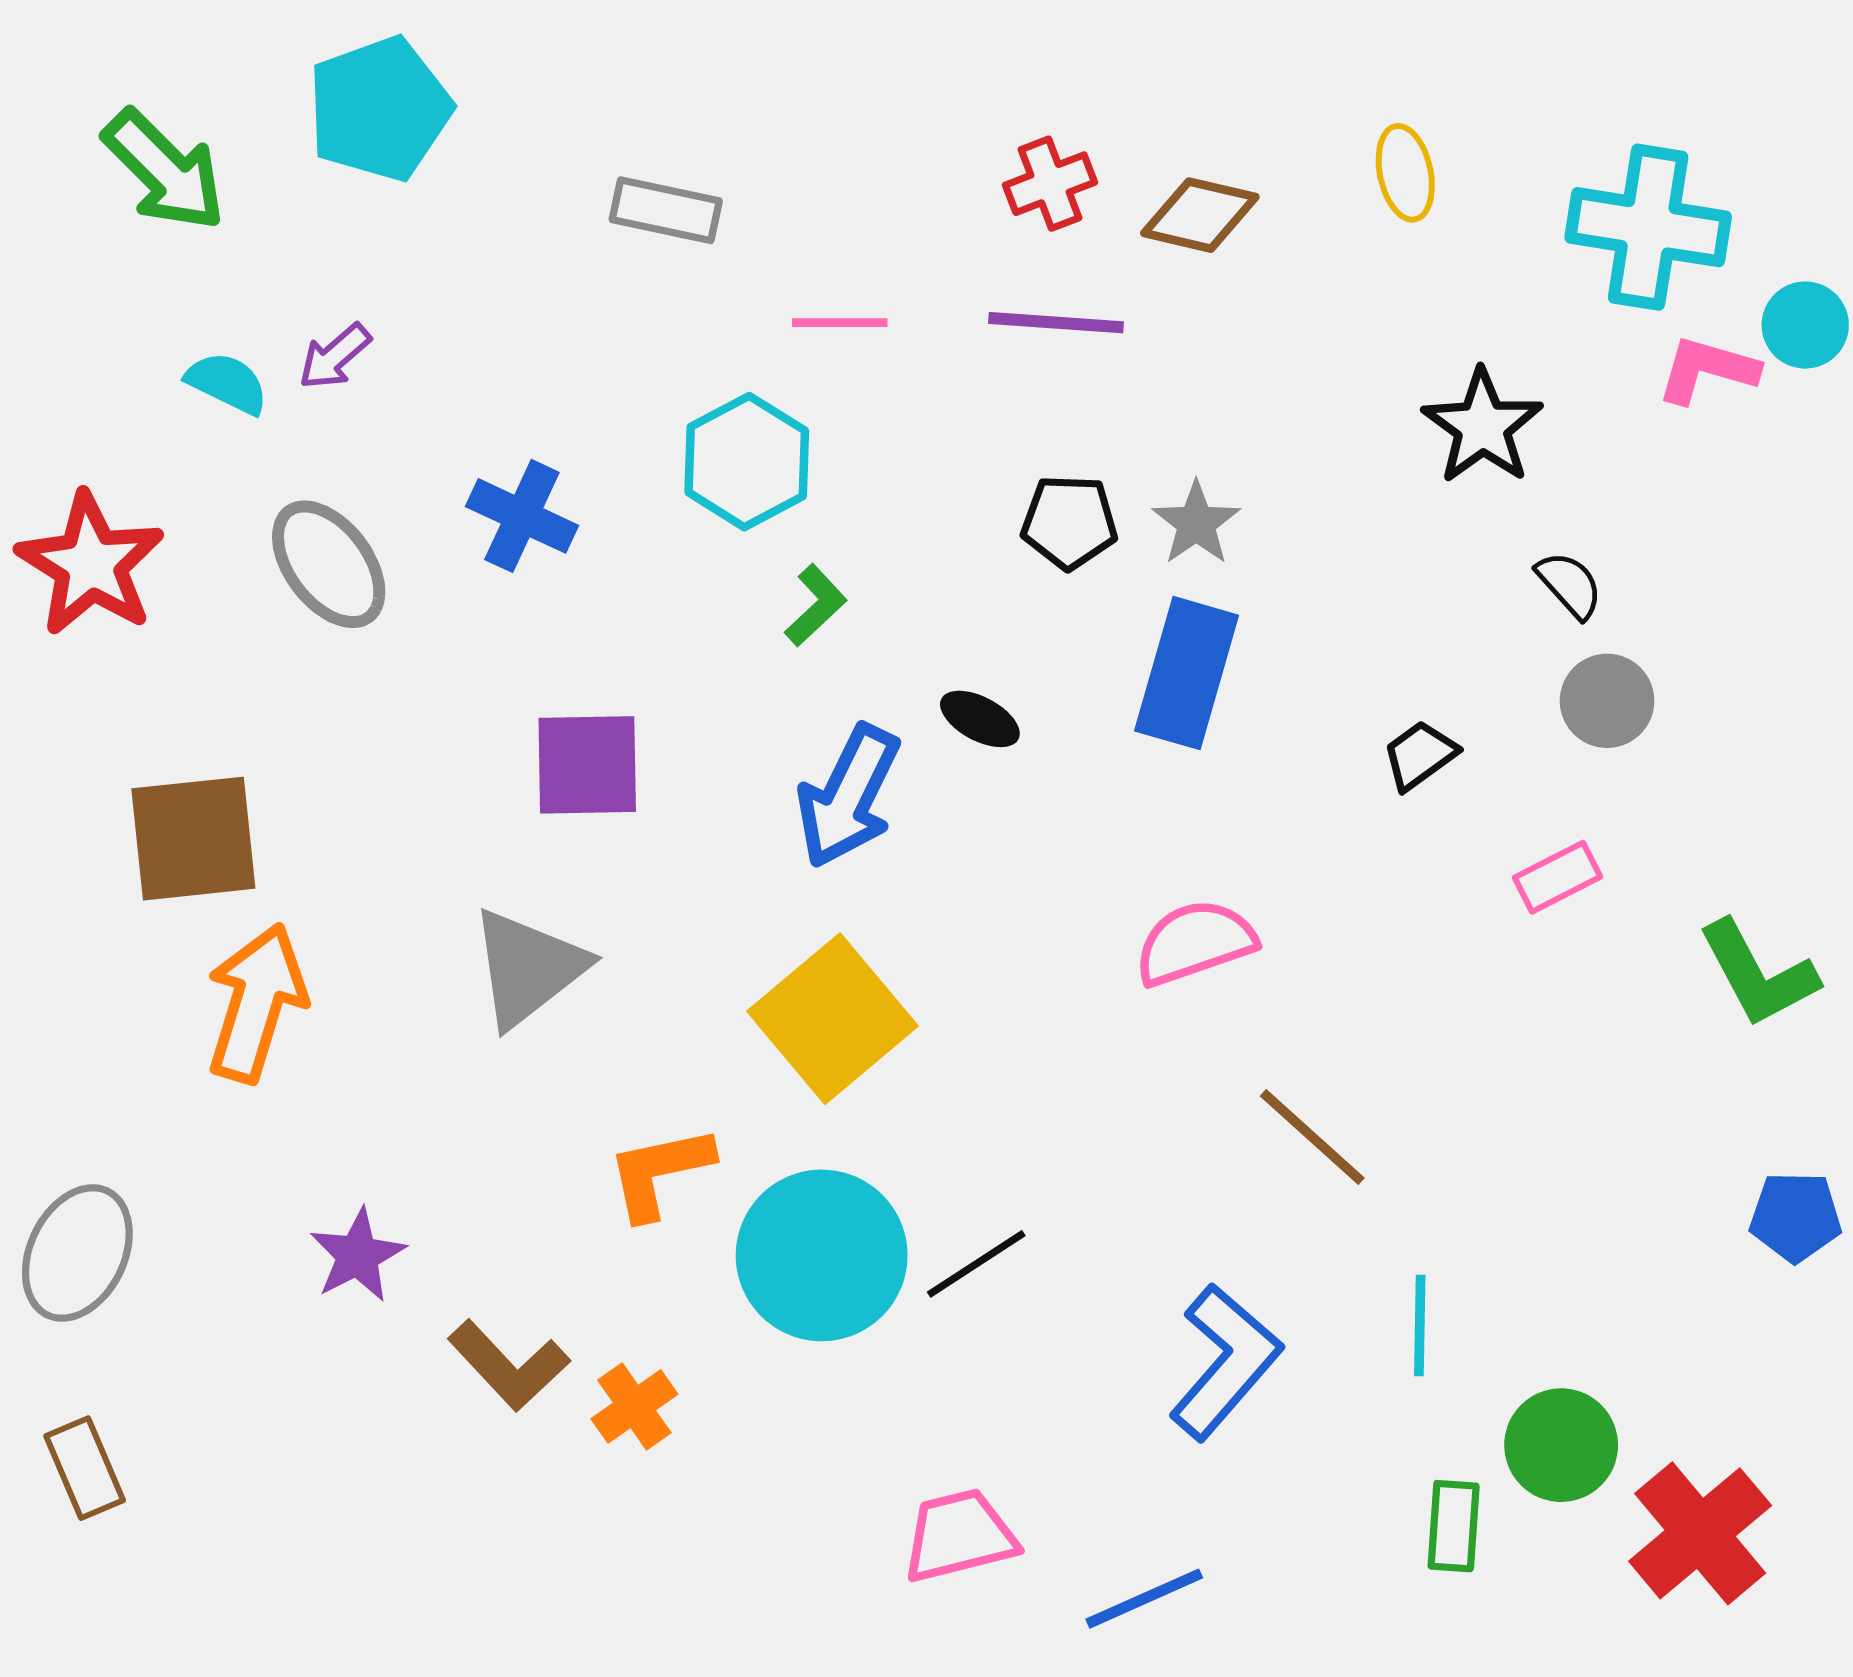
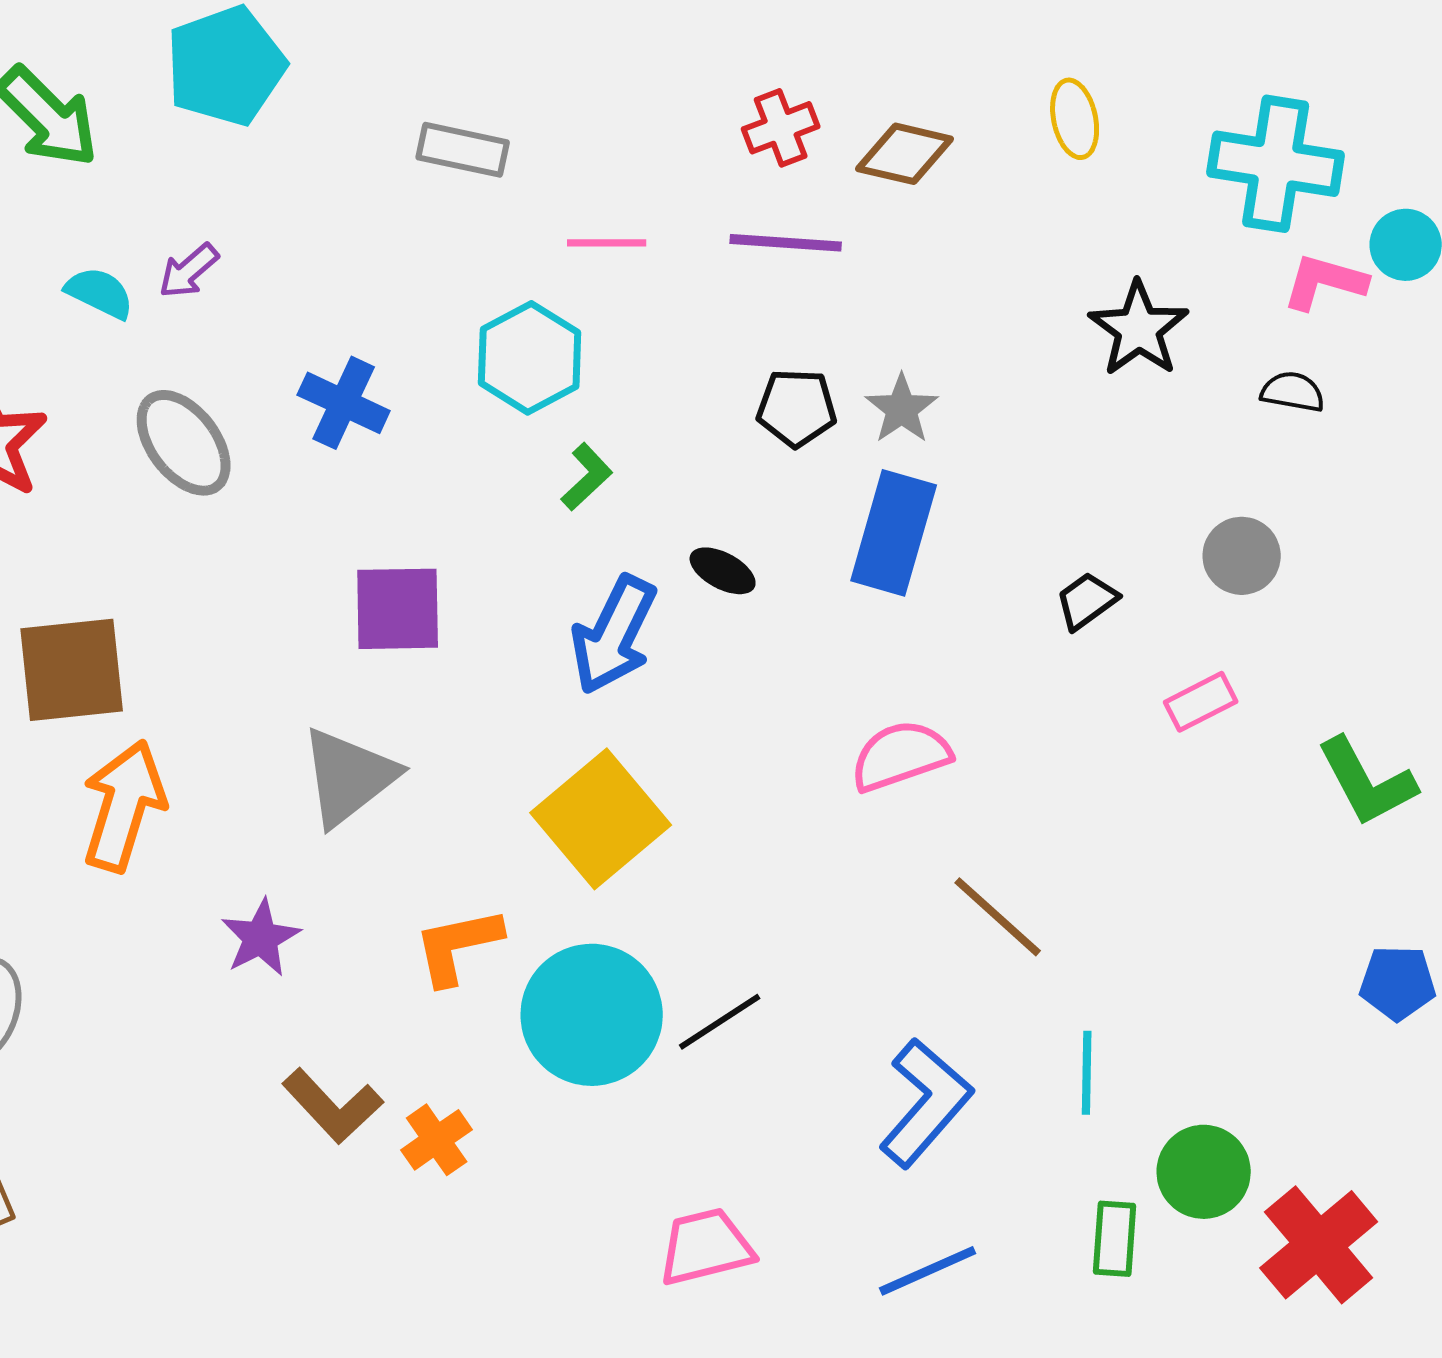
black semicircle: (1570, 585) -> (1293, 392), moved, turned -38
purple star: (358, 1255) -> (261, 938), moved
blue line: (1144, 1599) -> (928, 1271), moved

